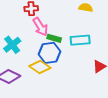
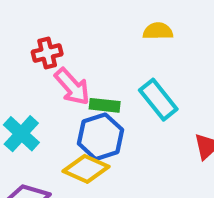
cyan rectangle: (80, 40) -> (158, 100), turned 66

